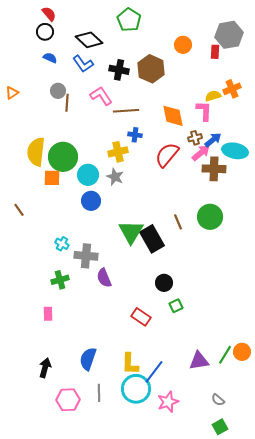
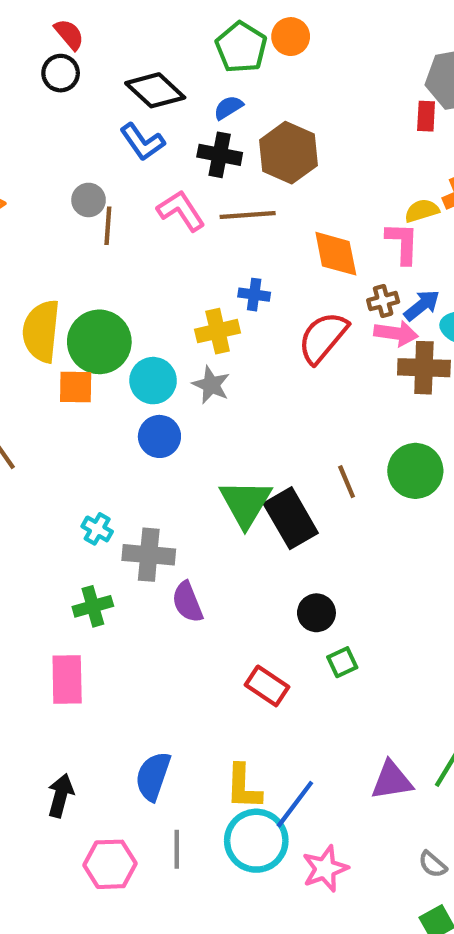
orange circle: (183, 45) -> (291, 37), moved
blue semicircle: (50, 58) -> (228, 108), moved, turned -56
brown line: (126, 111) -> (248, 215), moved
pink arrow: (201, 153) -> (396, 333), turned 48
pink rectangle: (48, 314) -> (67, 679), size x1.6

